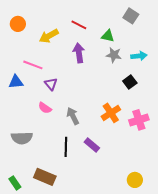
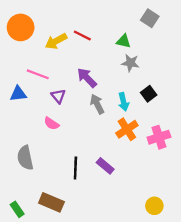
orange circle: (18, 24) -> (21, 27), size x1.5
red line: (79, 25) -> (82, 35), moved
purple arrow: (79, 53) -> (87, 78), moved, turned -36
cyan arrow: (139, 56) -> (124, 102), moved, turned 84
gray arrow: (73, 116) -> (97, 104), moved
gray semicircle: (22, 138) -> (25, 158), turned 80

